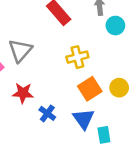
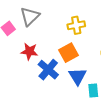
orange square: (90, 89) -> (68, 53), moved
blue cross: (47, 113) -> (48, 70), size x1.5

